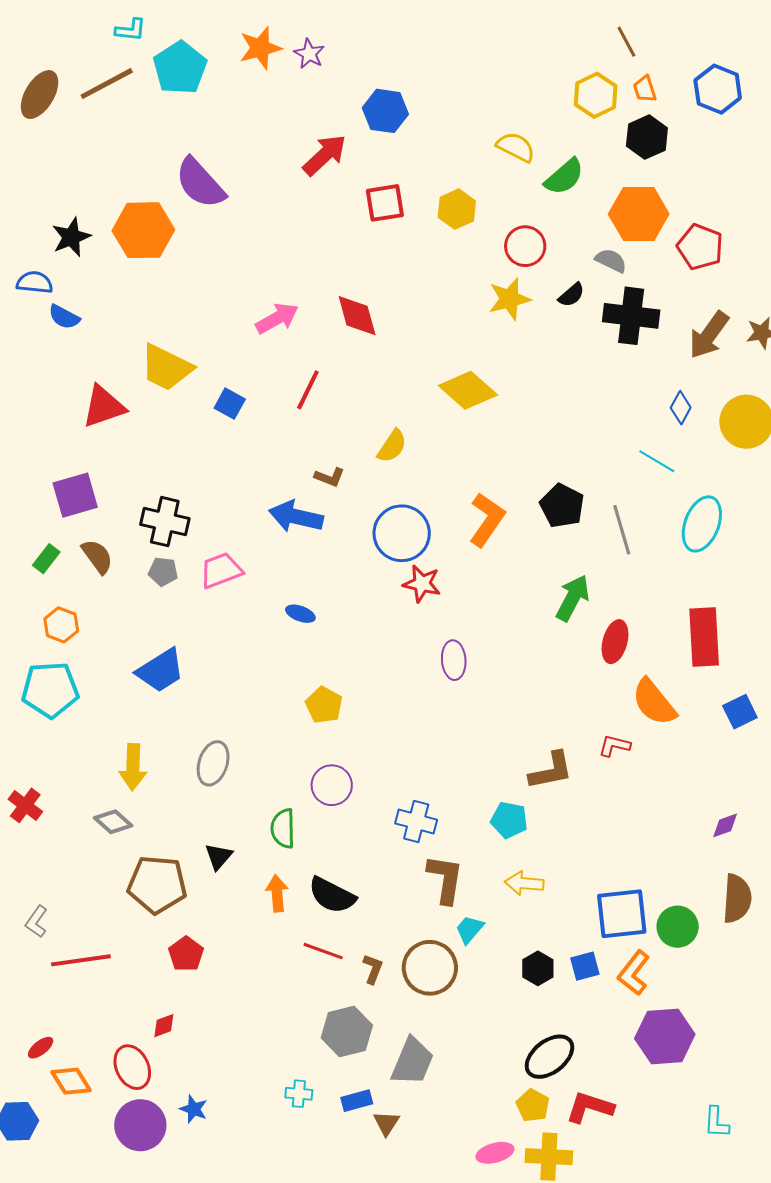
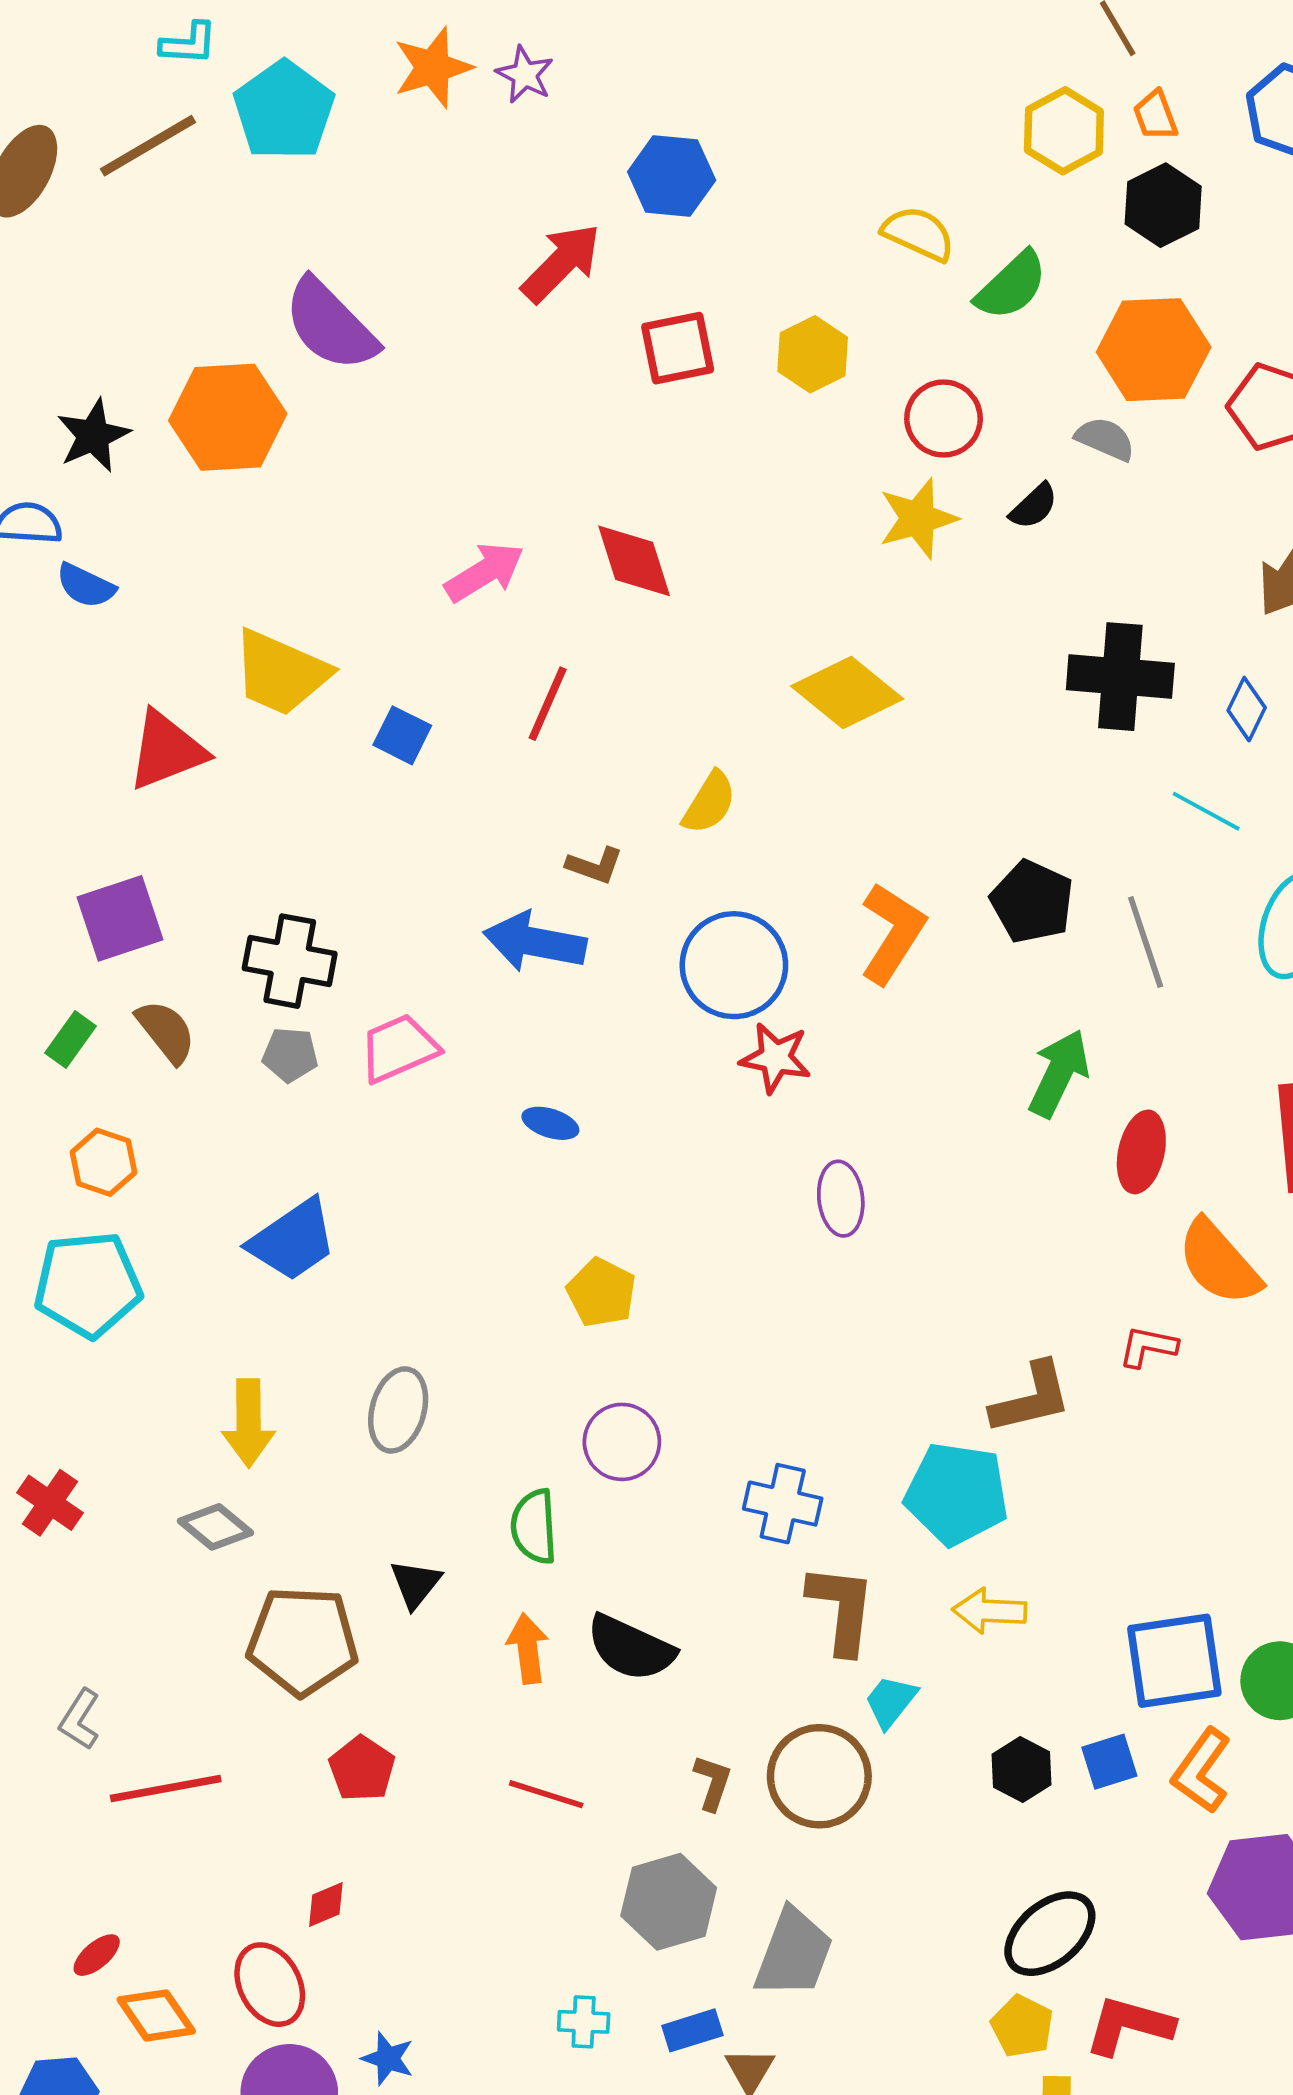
black cross: (631, 316) -> (1120, 677), moved
cyan pentagon: (509, 820) -> (957, 1494), size x1.5
red line: (323, 951) -> (546, 1794), moved

